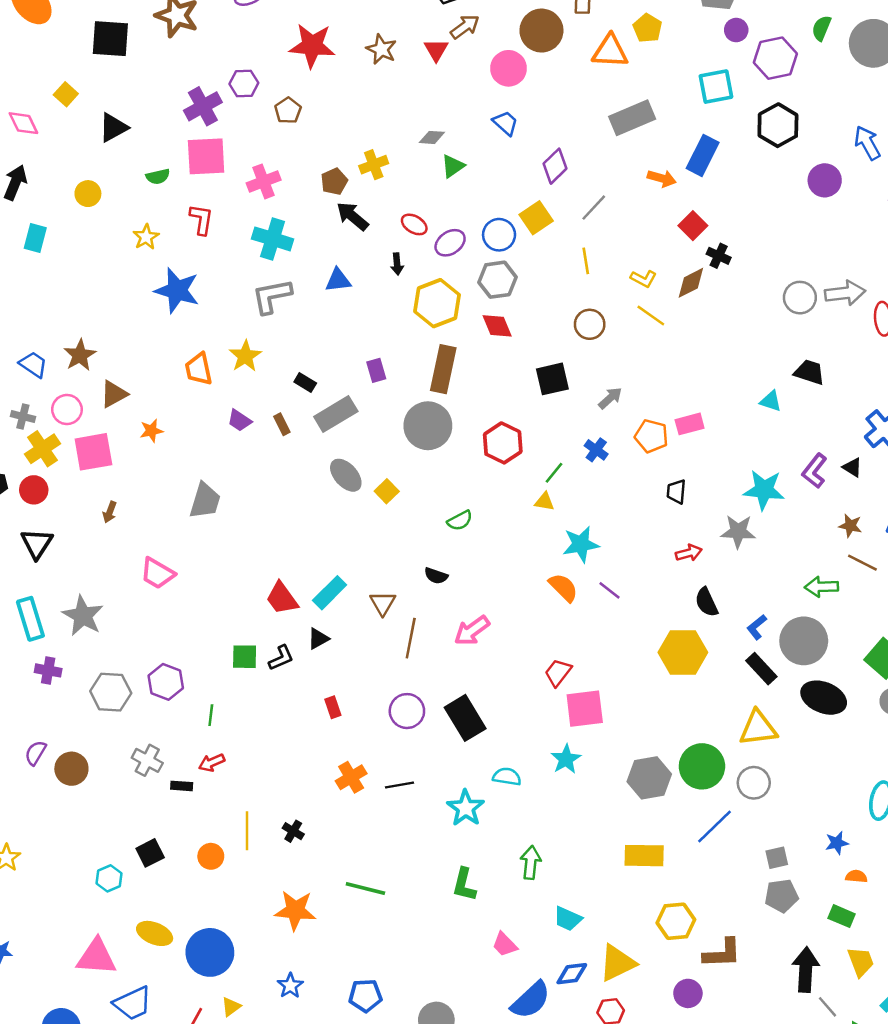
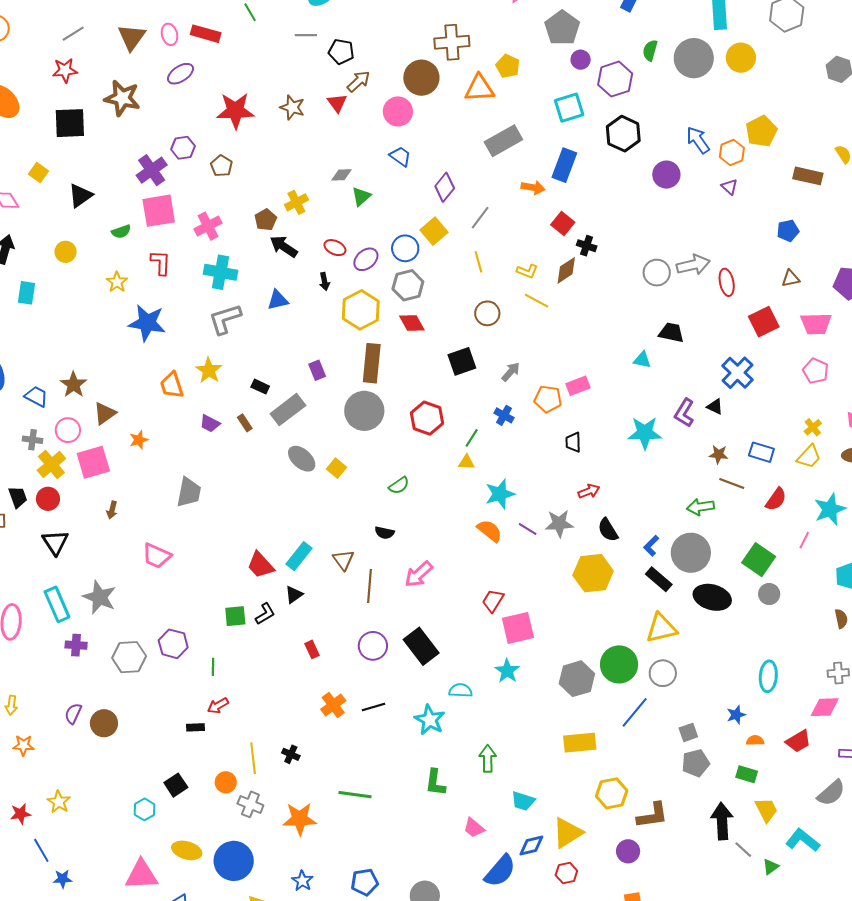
gray star: (738, 532) -> (559, 524), moved
gray cross: (147, 760) -> (250, 804), moved

